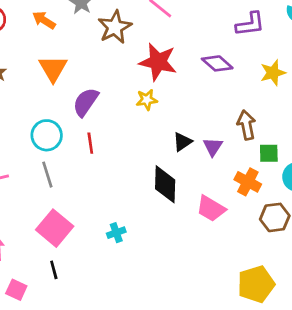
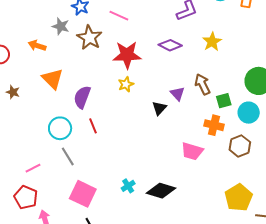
purple triangle: (213, 147) -> (178, 94), moved
black diamond: (165, 184) -> (161, 191), moved, turned -60

